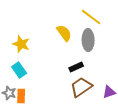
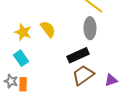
yellow semicircle: (64, 33) -> (48, 29), moved
black rectangle: (76, 67) -> (78, 55), size x1.5

